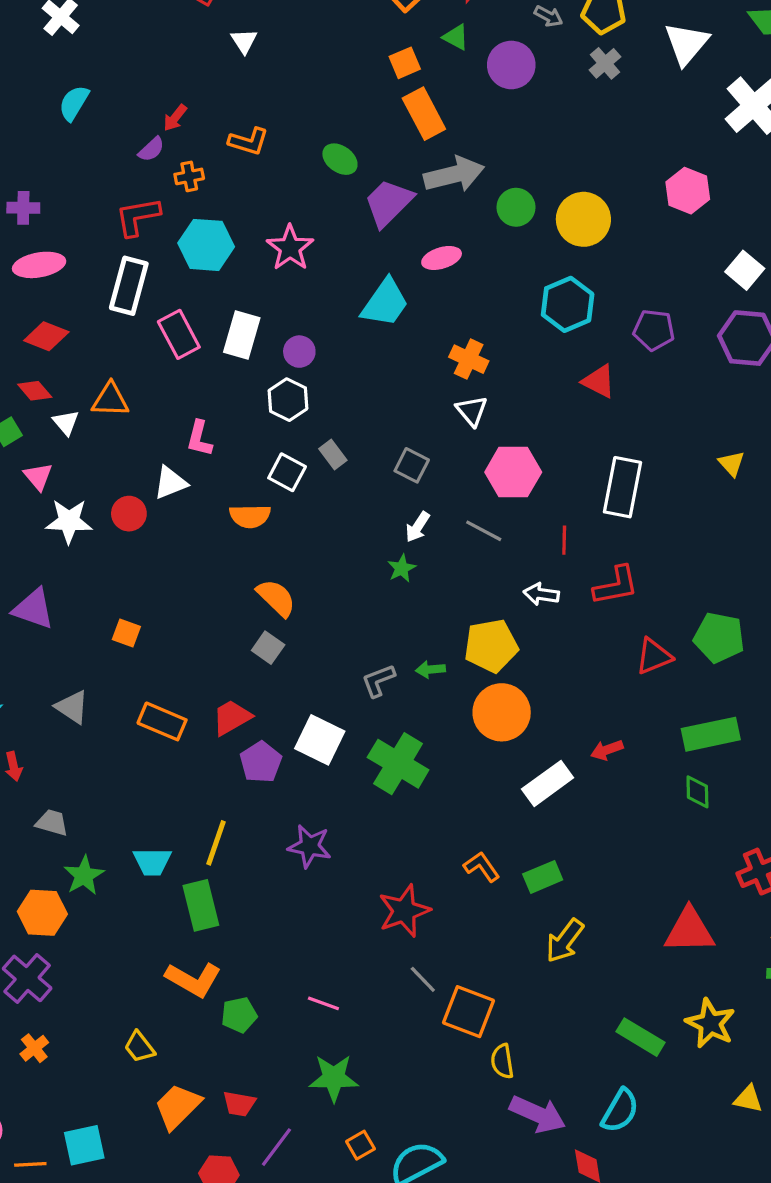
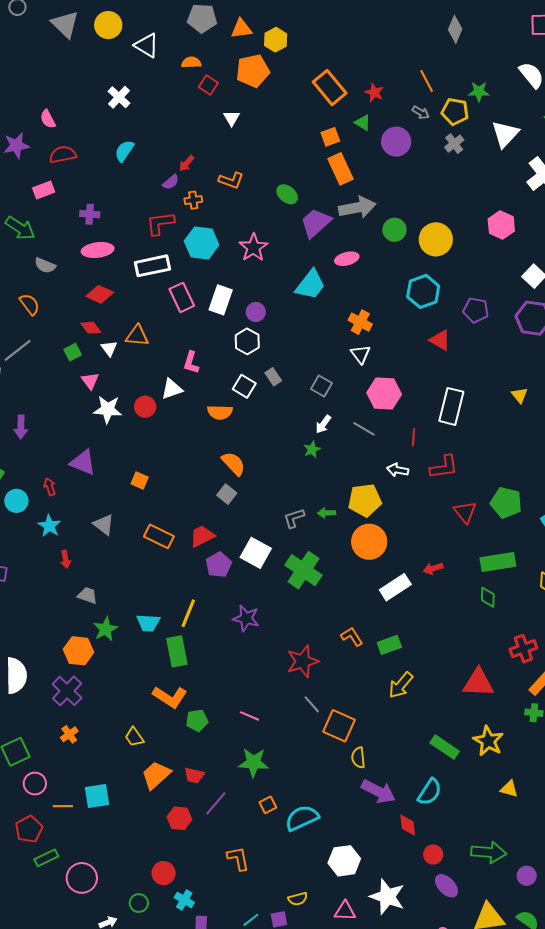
white rectangle: (129, 286) -> (152, 266), turned 60
red triangle: (654, 656) -> (465, 512), turned -50

